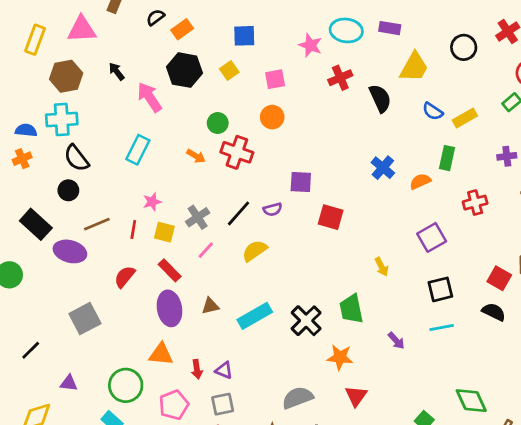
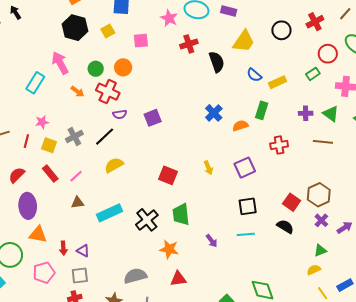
black arrow: (117, 71) -> (15, 12), moved
pink arrow: (149, 97) -> (60, 63), moved
orange circle: (272, 117) -> (123, 67), moved
purple square: (301, 182) -> (153, 118), turned -30
purple semicircle: (273, 209) -> (120, 114), moved
red square: (331, 217) -> (168, 175), moved
pink line: (206, 250) -> (76, 176), moved
yellow arrow: (382, 267) -> (208, 168), moved
purple ellipse: (170, 308) -> (28, 206), moved
red triangle: (356, 396) -> (178, 279), turned 42

